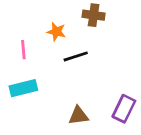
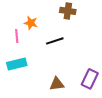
orange star: (56, 32) -> (31, 23), moved

